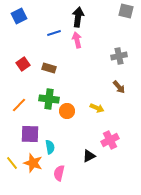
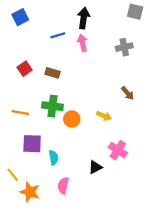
gray cross: (119, 56) -> (124, 47), moved
orange line: (19, 105) -> (20, 113), turned 56
pink cross: (110, 140) -> (118, 150), turned -30
orange star: (33, 163) -> (30, 192), moved

